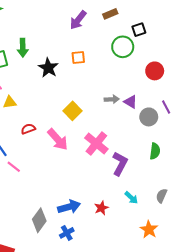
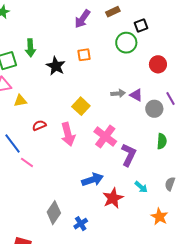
pink arrow: (58, 139) -> (68, 134), turned 30
blue arrow: (69, 207) -> (92, 180), moved
red star: (101, 208) -> (113, 198), size x1.5

